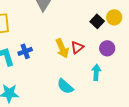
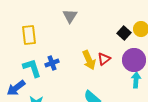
purple circle: (107, 48) -> (134, 60), size x1.5
cyan arrow: (96, 72) -> (136, 80), moved

